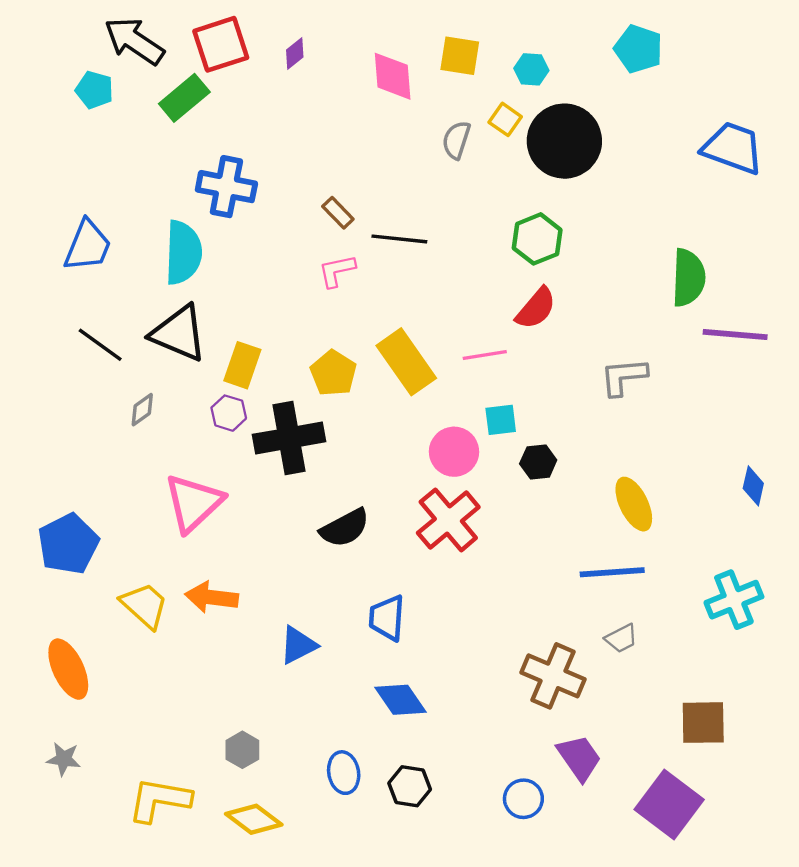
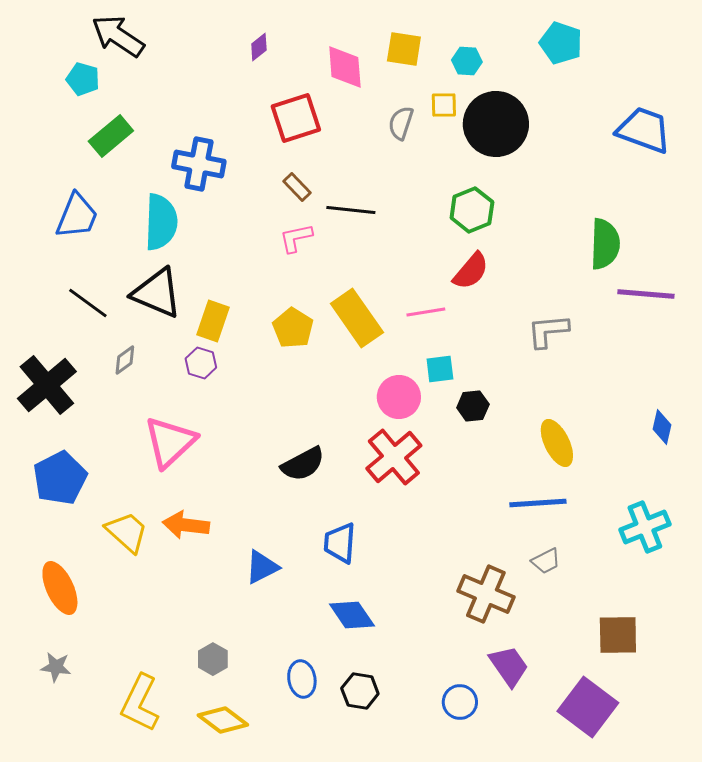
red square: (221, 44) -> (296, 118), moved
green rectangle: (184, 98) -> (111, 136), moved
yellow square: (505, 119) -> (444, 105), turned -36
black cross: (289, 438) -> (47, 385), moved, turned -30
yellow L-shape: (159, 800) -> (140, 703), turned -74

